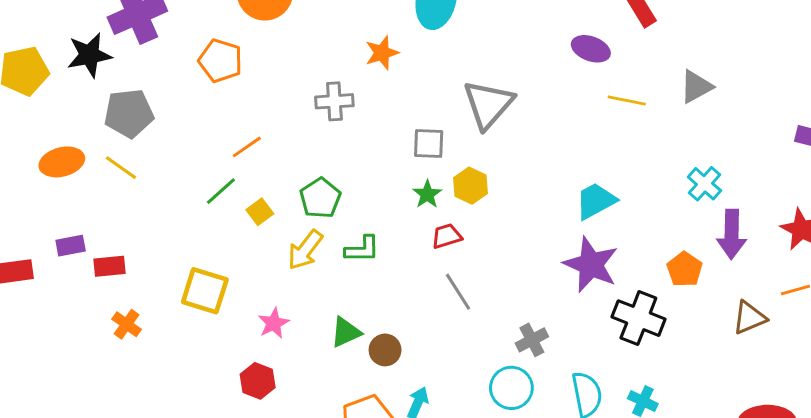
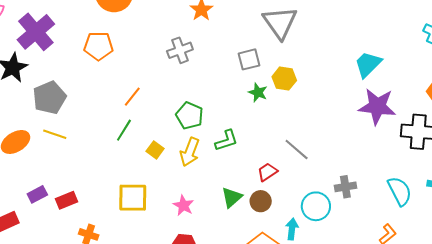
yellow square: (260, 212) -> (155, 150), moved
red trapezoid: (447, 236) -> (267, 172), moved
gray cross: (532, 340) -> (345, 187), moved, turned 35
cyan circle: (511, 388) -> (316, 206), moved

